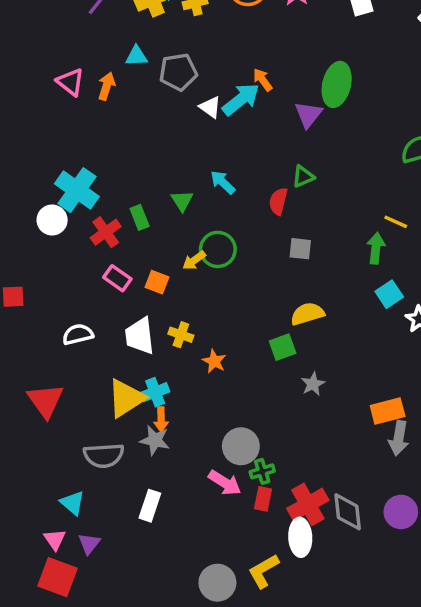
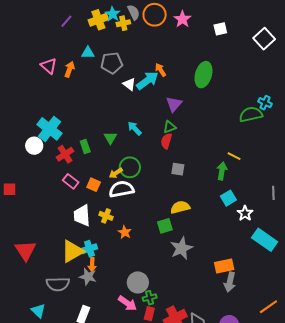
purple triangle: (308, 114) -> (174, 104), moved
green triangle: (303, 176) -> (170, 127), moved
white semicircle: (78, 334) -> (121, 189), moved, size x1.4
gray star: (313, 384) -> (181, 248), size x1.6

